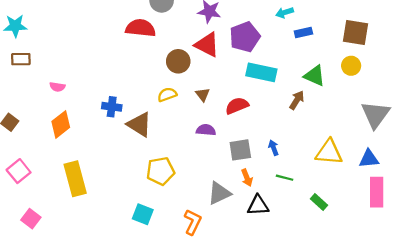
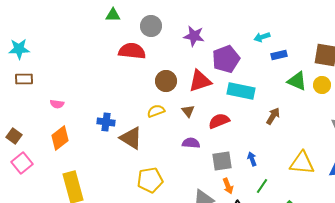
red triangle: (207, 45) -> (200, 81), moved, turned -45
green triangle: (315, 76) -> (297, 81), moved
pink square: (19, 171) -> (22, 163), moved
green line: (285, 178) -> (262, 186), turned -70

